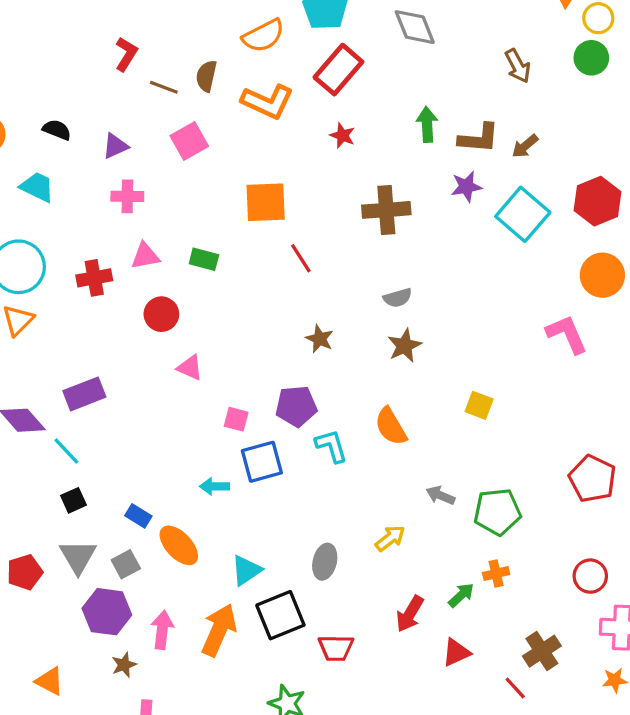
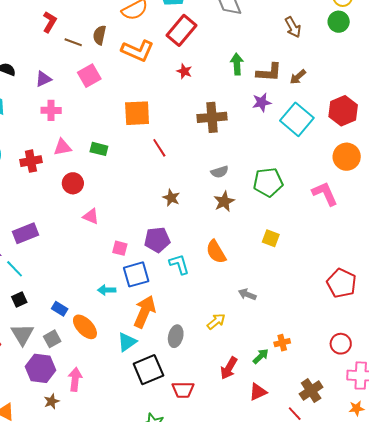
green pentagon: (497, 512) -> (268, 182), moved
orange arrow: (219, 630) -> (145, 312), moved

